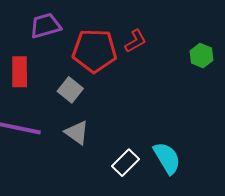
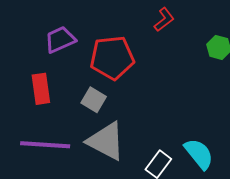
red L-shape: (135, 41) -> (164, 20), moved
gray triangle: (77, 133) -> (106, 141), size x1.6

